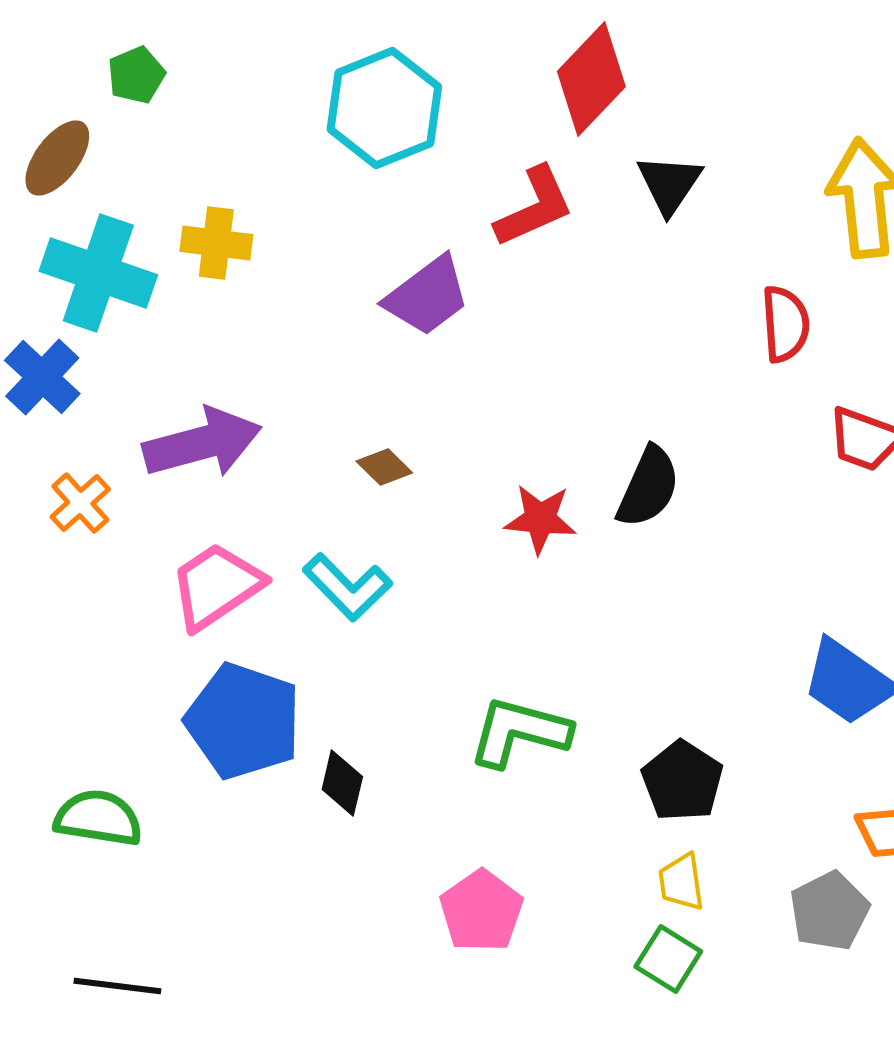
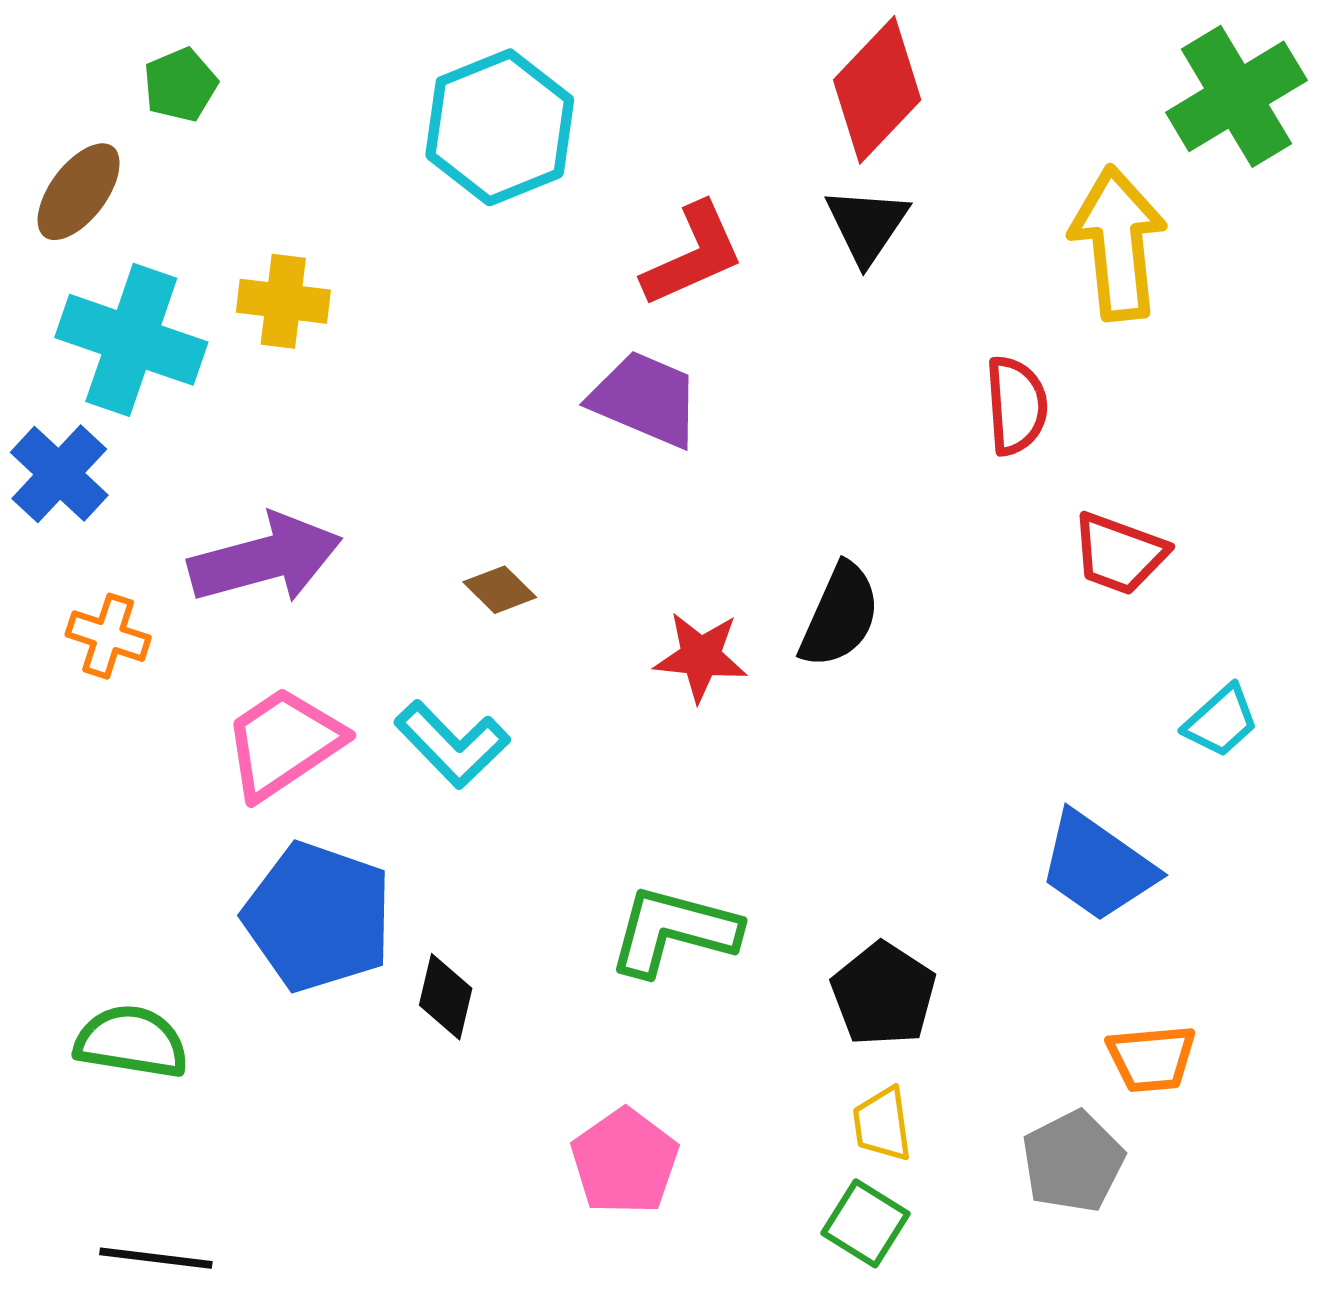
red diamond: (591, 79) -> (877, 90), moved
purple trapezoid: (427, 296) -> (645, 399), moved, turned -120
orange cross: (80, 503) -> (108, 636), turned -30

